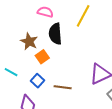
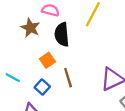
brown star: (29, 41) -> (30, 28), moved
brown line: (63, 87) -> (68, 78), moved, turned 66

